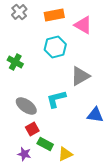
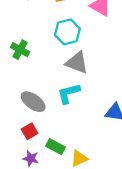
gray triangle: (80, 76) -> (77, 63), moved, turned 50
red square: (32, 129) -> (30, 131), moved

